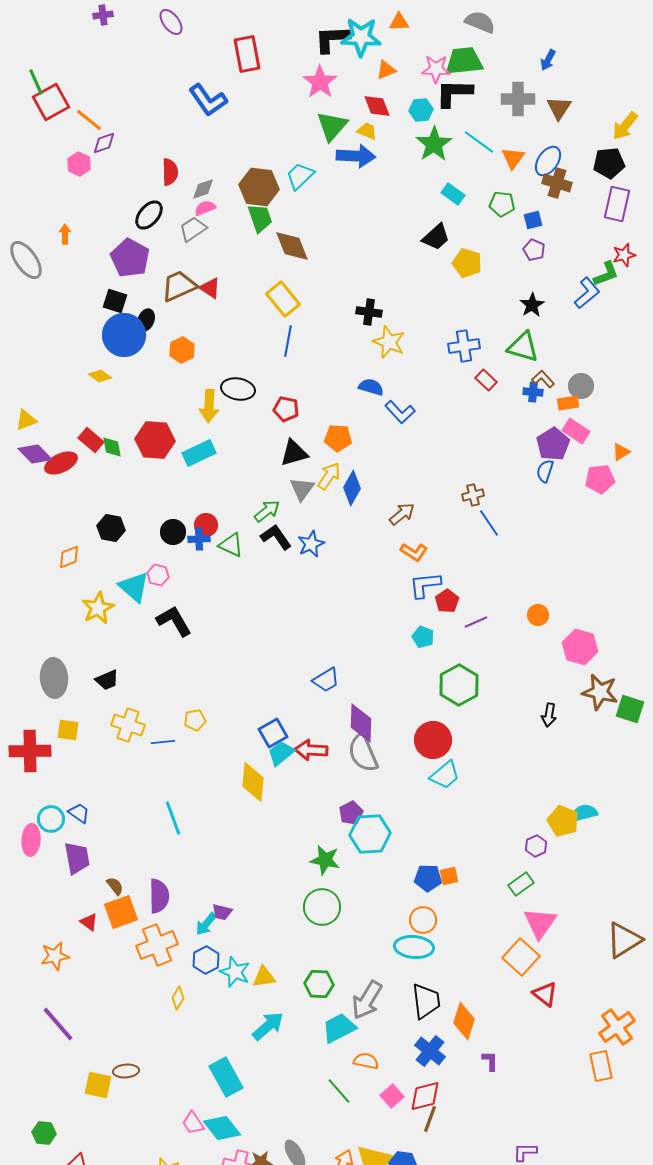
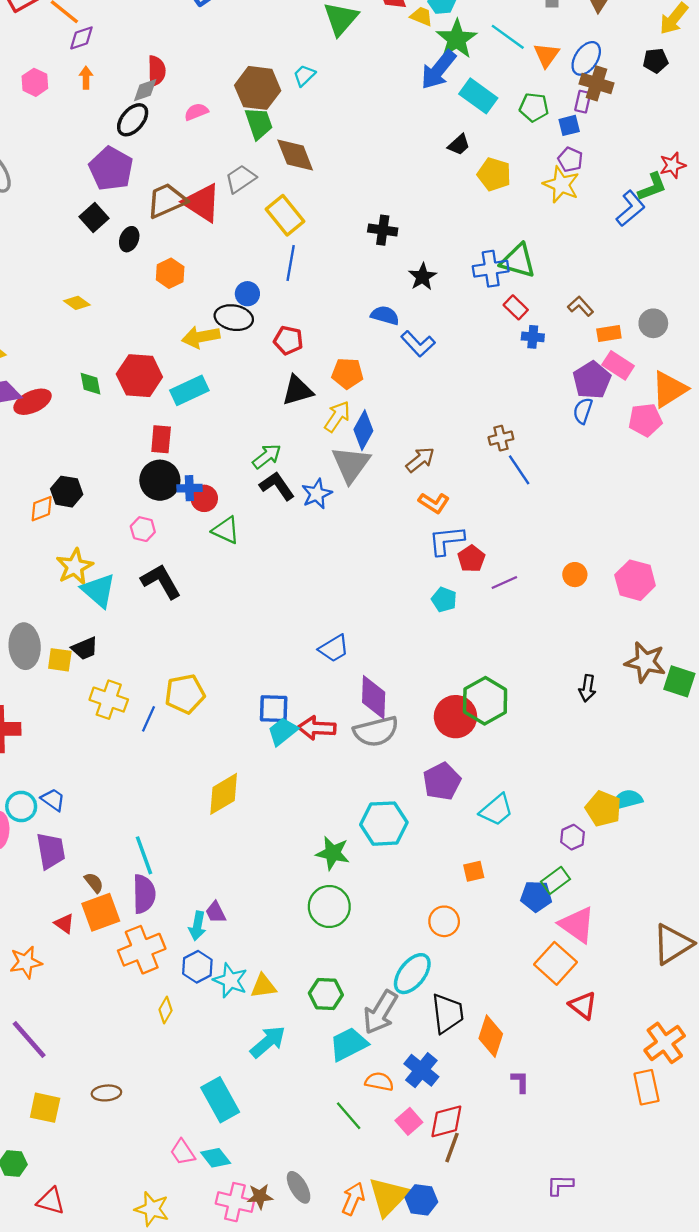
yellow trapezoid: (367, 131) -> (421, 16), moved
blue arrow: (356, 156) -> (438, 70), moved, turned 126
black pentagon: (609, 163) -> (656, 61), size x0.7
pink hexagon: (79, 164) -> (35, 82), moved
cyan trapezoid: (300, 176) -> (304, 75), size x0.7
gray diamond: (203, 189) -> (145, 90), moved
cyan rectangle: (453, 194) -> (478, 96), size x1.4
purple rectangle: (617, 204) -> (583, 102), moved, size x0.6
gray trapezoid: (193, 229) -> (241, 179), moved
orange arrow: (65, 234) -> (86, 78), moved
black trapezoid: (436, 237) -> (459, 145), size x0.7
red triangle: (210, 288) -> (202, 203), size x1.6
black square: (115, 301) -> (94, 218), turned 30
black star: (532, 305) -> (423, 277), moved
blue circle: (124, 335) -> (247, 294), moved, size x0.5
yellow star: (389, 342) -> (561, 185), moved
green triangle: (523, 347) -> (518, 261), moved
gray circle: (581, 386) -> (653, 323), moved
blue cross: (533, 392) -> (533, 337), moved
yellow arrow: (209, 406) -> (201, 337), turned 76
red rectangle: (91, 440) -> (161, 439), moved, turned 55
orange triangle: (621, 452) -> (669, 389), size x1.8
gray triangle: (302, 489) -> (351, 464), moved, size x1.4
red circle: (206, 525) -> (204, 498), moved
black hexagon: (111, 528) -> (67, 492), moved
black circle: (173, 532) -> (160, 480), size x1.4
green triangle: (231, 545) -> (226, 530), moved
cyan triangle: (134, 587) -> (98, 590), moved
pink hexagon: (580, 647) -> (635, 580), moved
green hexagon: (459, 685) -> (485, 701), moved
yellow pentagon: (195, 720) -> (185, 694), size x1.6
yellow square: (68, 730) -> (60, 660), moved
blue square: (273, 733) -> (274, 709), turned 32
blue line: (163, 742) -> (149, 719), turned -60
gray semicircle: (363, 753) -> (376, 731), turned -81
cyan trapezoid: (445, 775) -> (496, 810), moved
yellow diamond: (253, 782) -> (224, 794), moved, turned 54
purple pentagon: (351, 813) -> (442, 781), moved, size x1.4
cyan line: (173, 818) -> (144, 855), moved
blue pentagon: (428, 878) -> (536, 896), moved
purple trapezoid: (222, 912) -> (216, 912), turned 50
pink triangle: (540, 923) -> (577, 925), turned -30
cyan arrow: (206, 924) -> (197, 926), turned -30
cyan ellipse: (414, 947) -> (412, 974), moved, turned -57
blue cross: (430, 1051) -> (421, 1070), moved
yellow square: (98, 1085) -> (45, 1108), moved
cyan diamond: (222, 1128) -> (216, 1158), size x0.7

